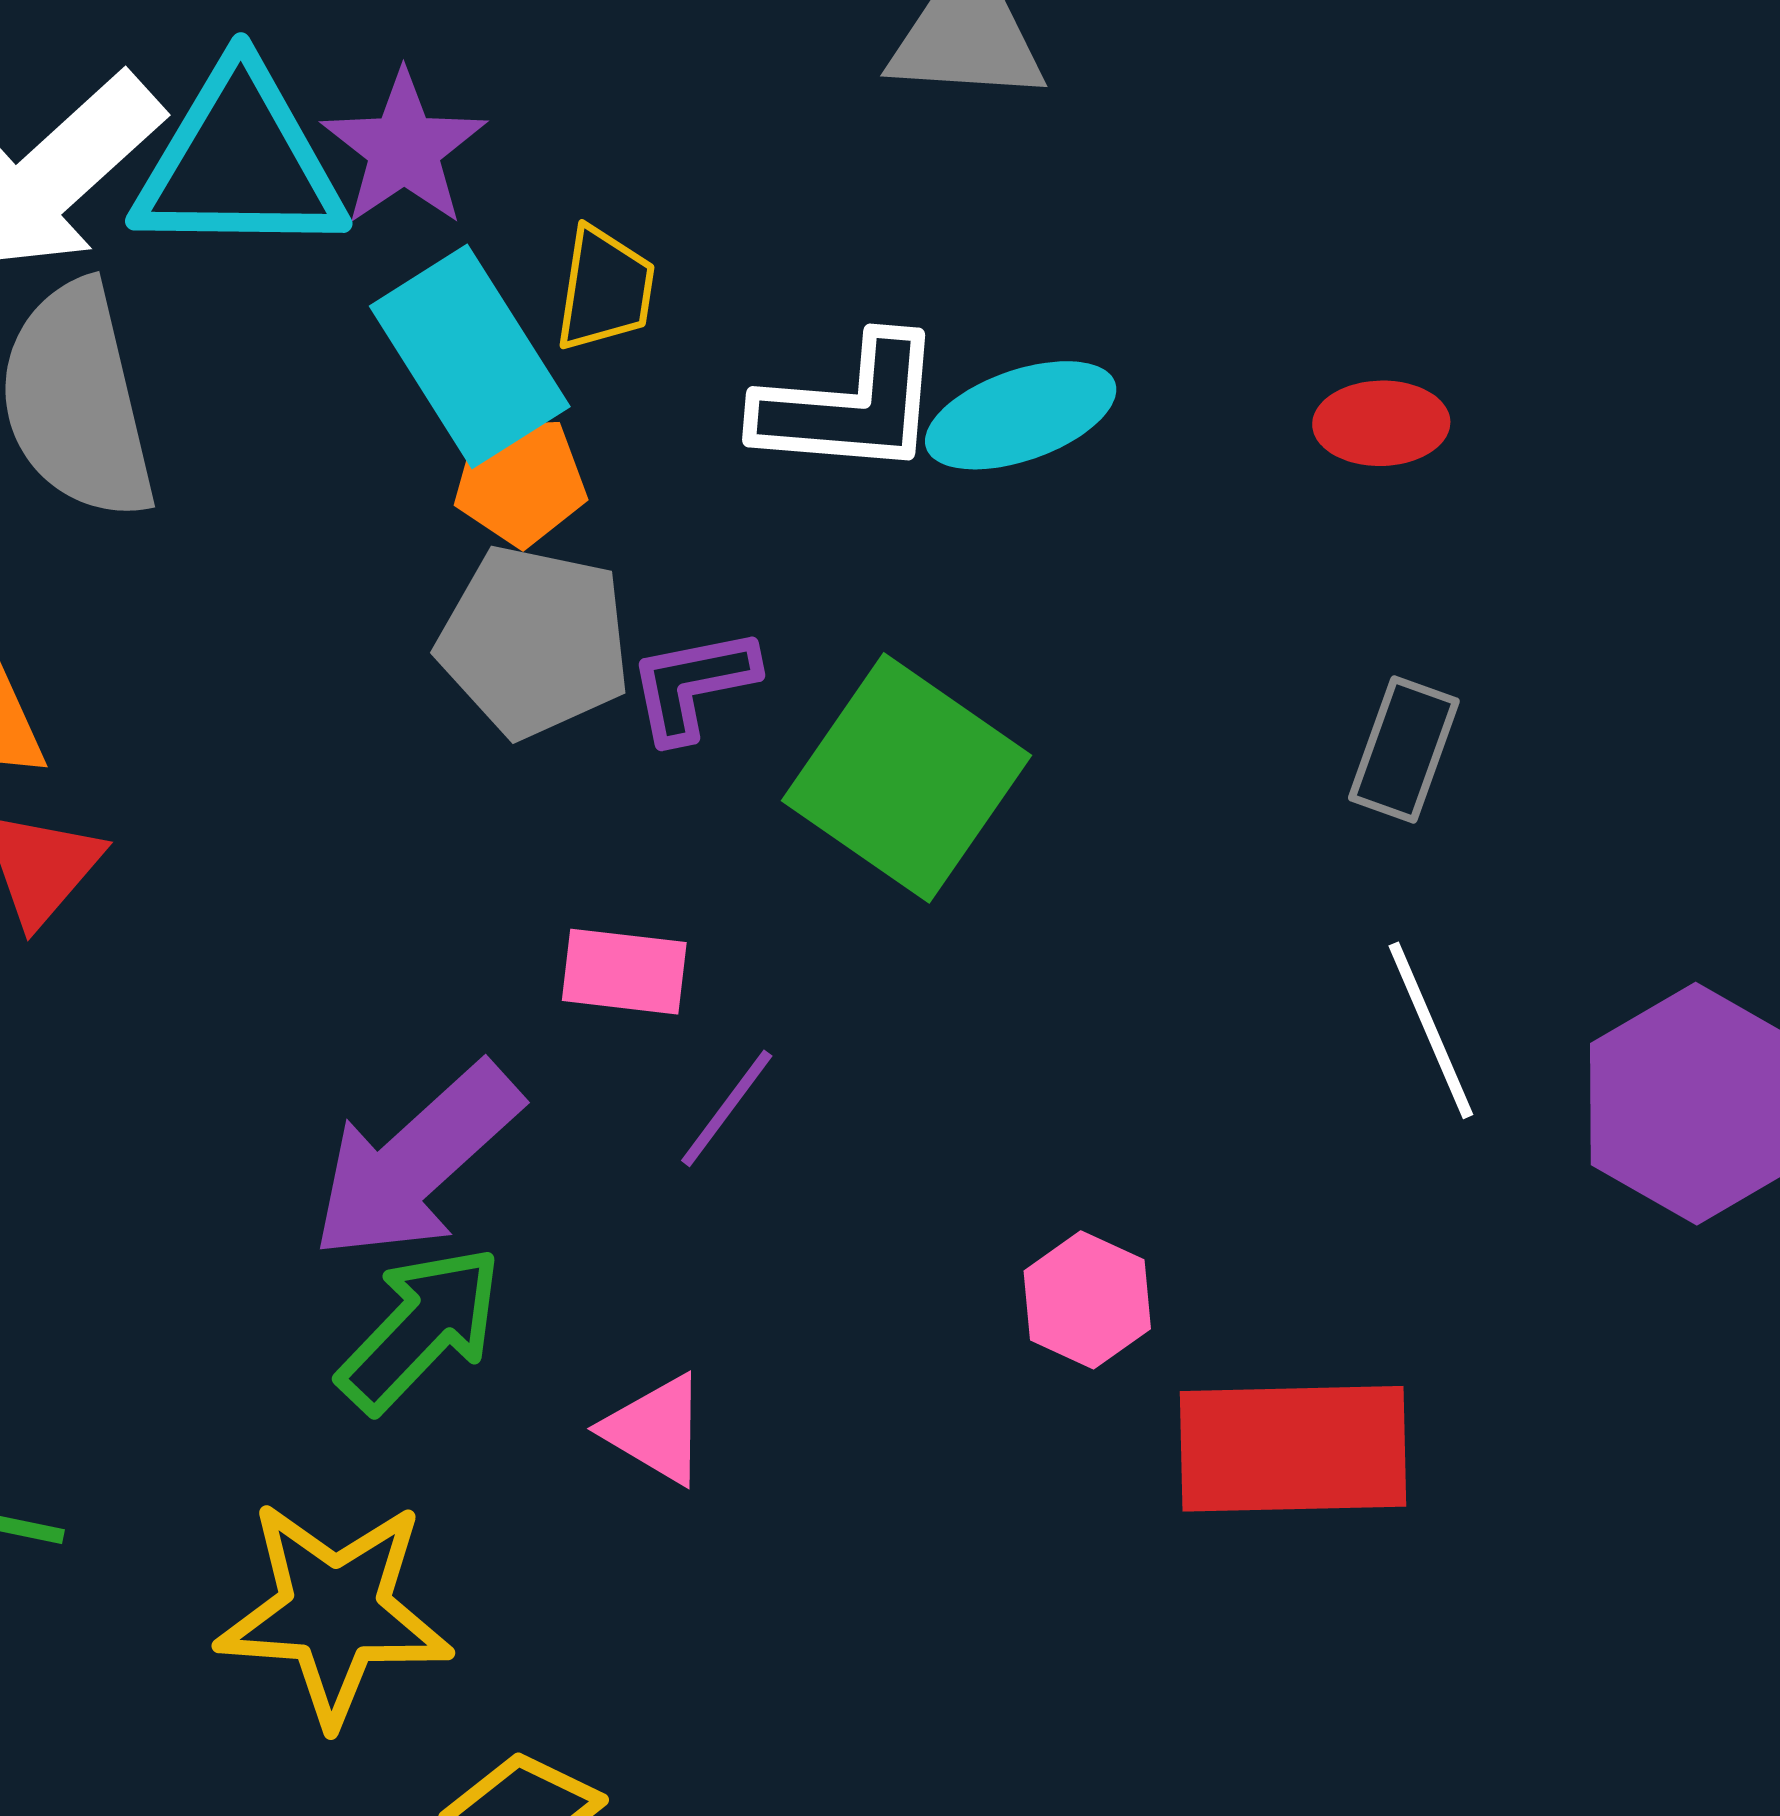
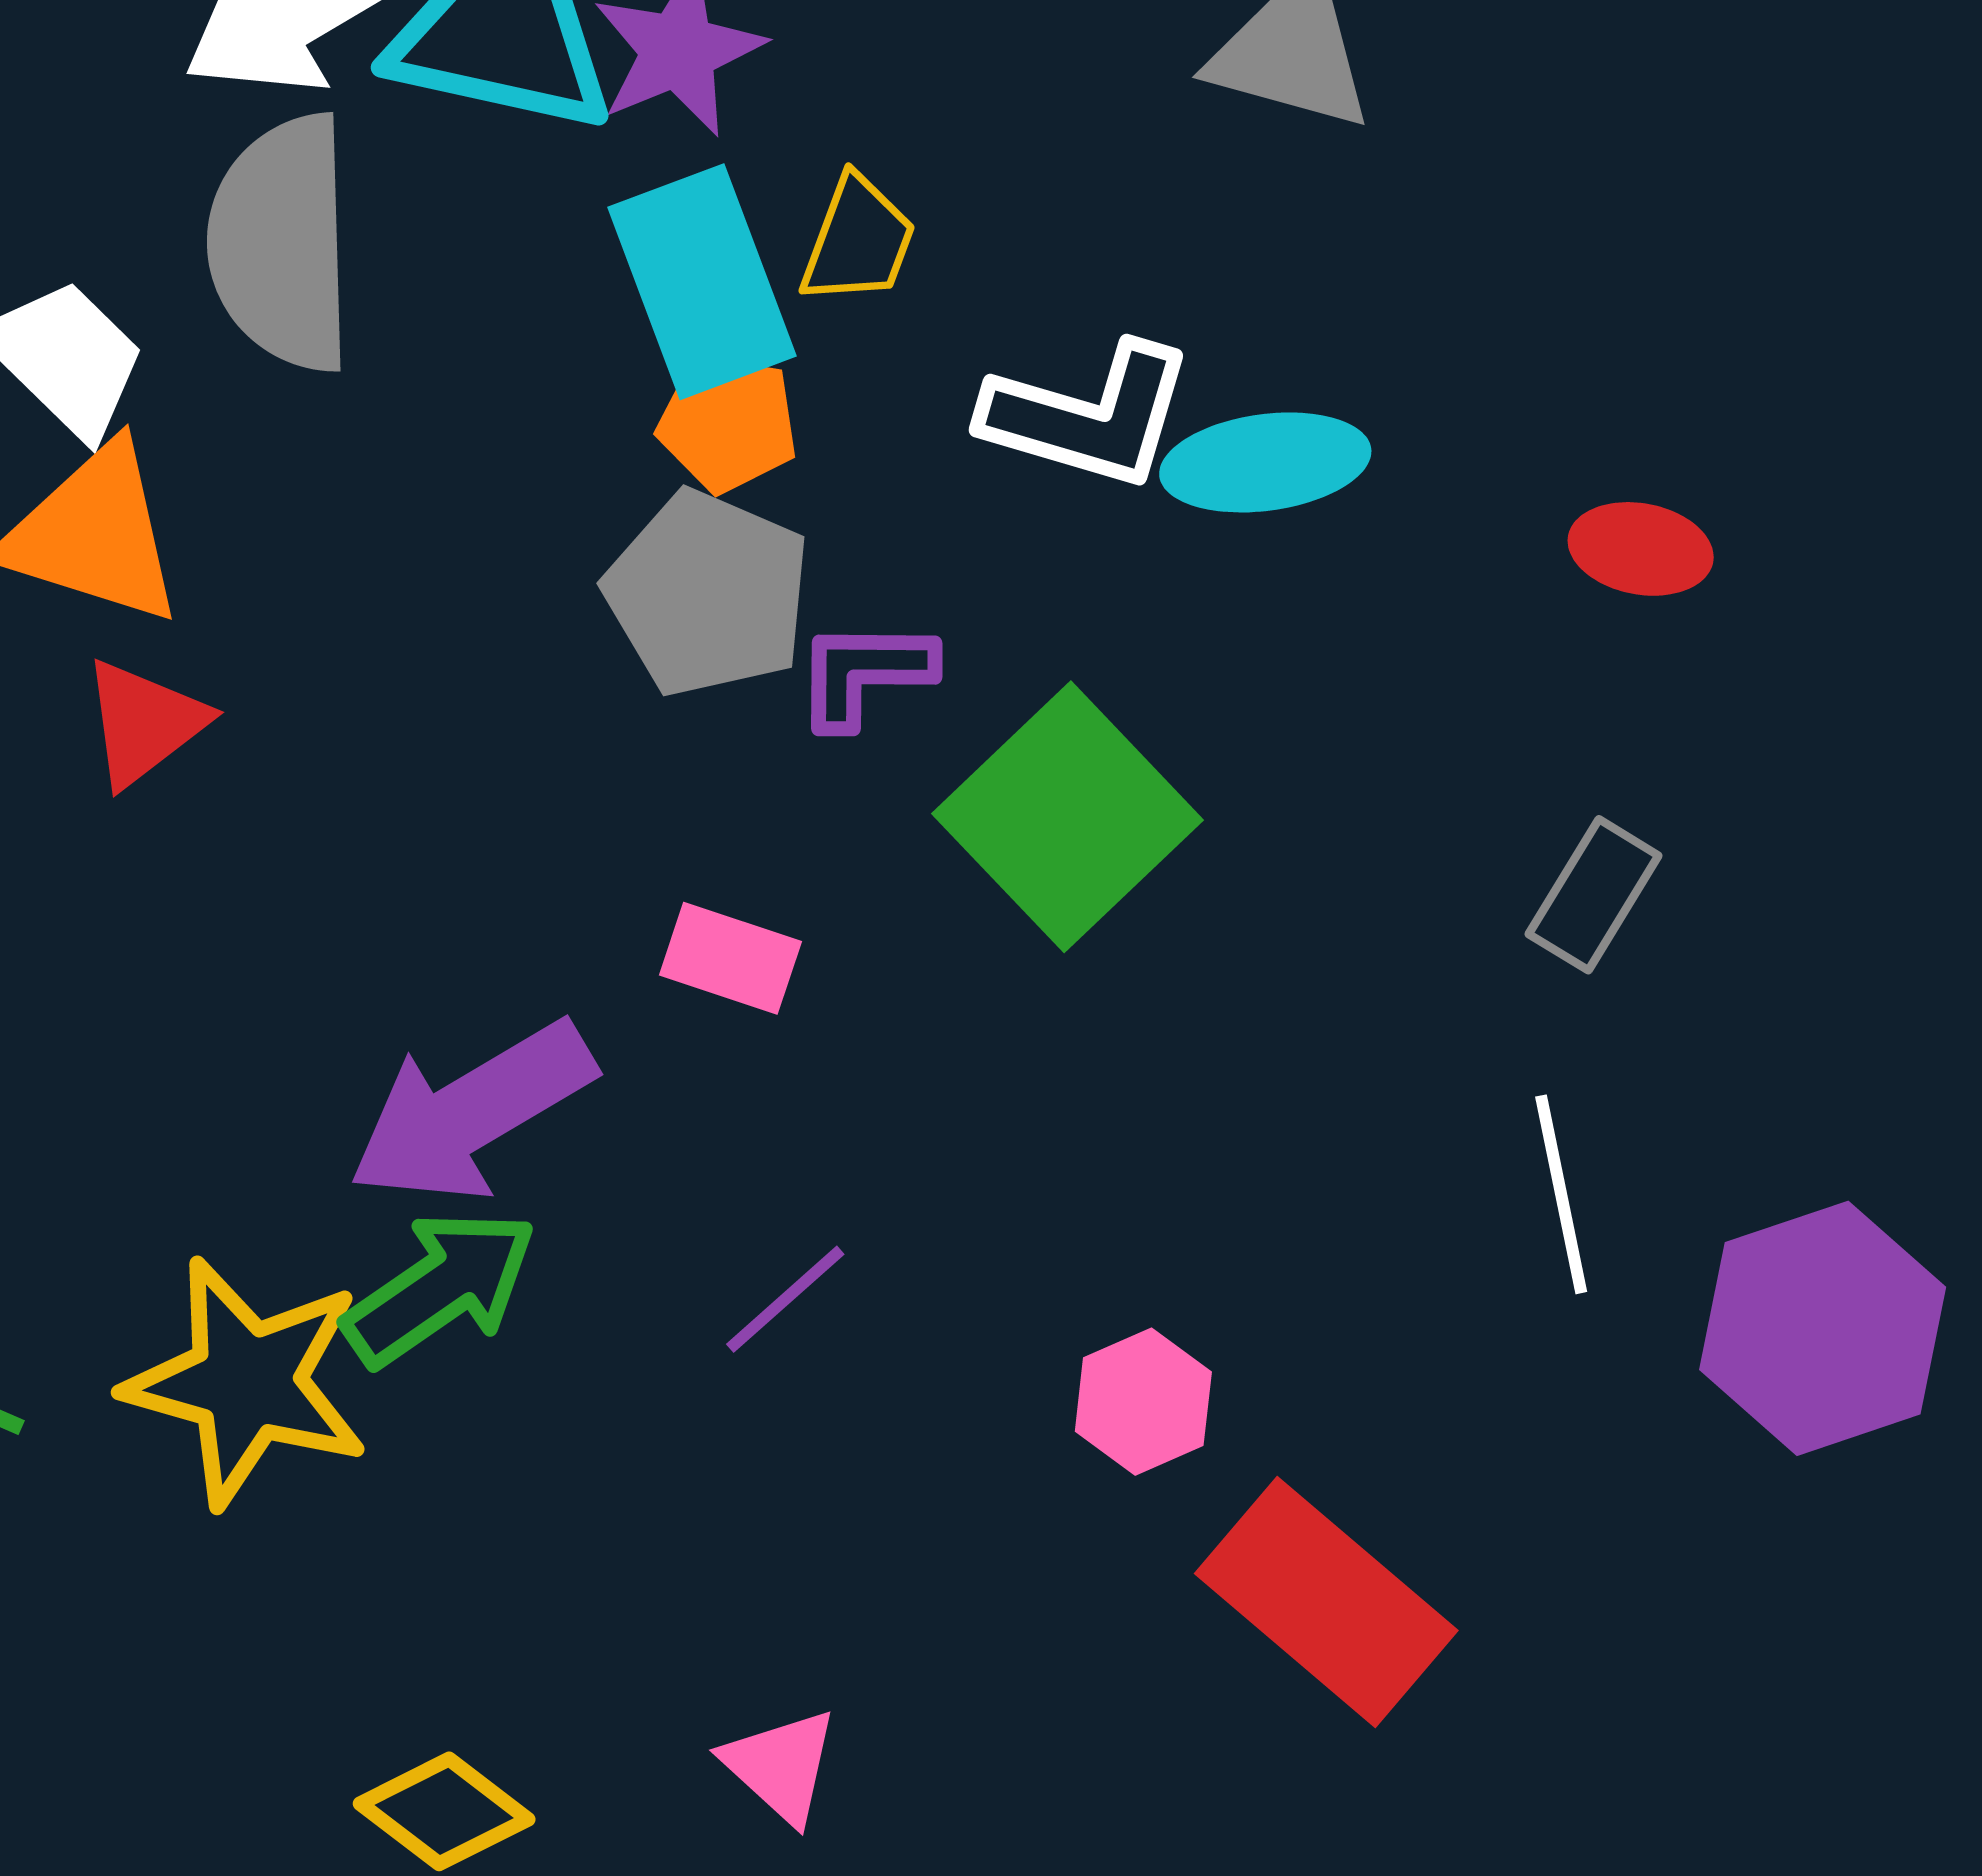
purple line: (727, 1108) -> (785, 1299), moved
pink triangle: (656, 1430) -> (781, 1766), moved
red rectangle: (1293, 1449) -> (1326, 1602), turned 30
yellow star: (334, 1612) -> (247, 1382), moved

